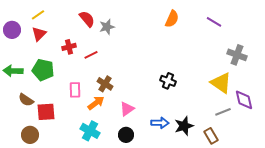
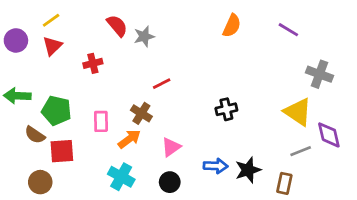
red line: (91, 55) -> (162, 84), moved
green pentagon: (43, 70) -> (56, 111), moved
black cross: (168, 81) -> (226, 109), turned -35
brown rectangle: (211, 136) -> (284, 183), turned 42

